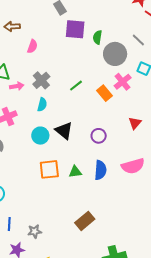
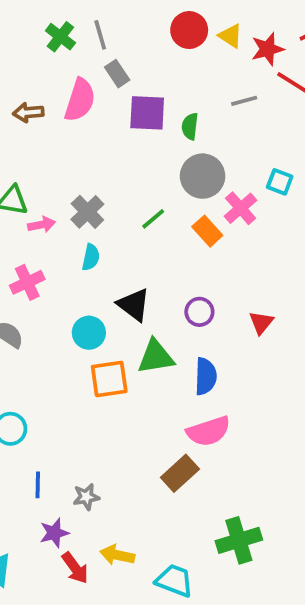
gray line: (138, 40) -> (244, 101), moved, turned -56
pink semicircle: (32, 46) -> (80, 100), moved, size x1.6
gray circle: (115, 54) -> (203, 176), moved
red triangle: (135, 123) -> (261, 323), moved
cyan circle: (40, 136) -> (89, 333), moved
pink semicircle: (133, 166) -> (208, 431), moved
green triangle: (75, 172) -> (156, 357), moved, size x1.5

